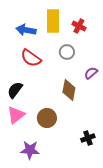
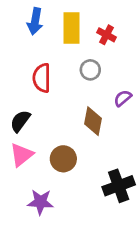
blue arrow: (26, 30) -> (35, 21), moved, turned -90
red semicircle: (31, 58) -> (42, 78), turned 55
black cross: (88, 138) -> (119, 186), size x1.6

